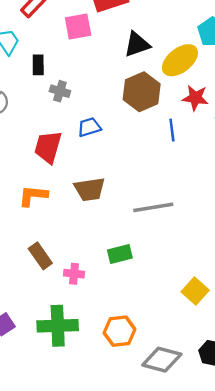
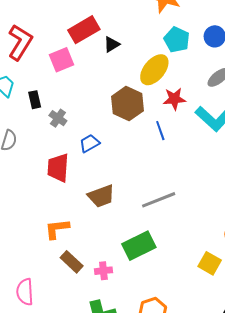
black triangle: (137, 44) -> (112, 44), moved, size x0.7
gray cross: (60, 91) -> (58, 118), turned 30
orange L-shape: (33, 196) -> (57, 229), moved
green rectangle: (120, 254) -> (139, 246), size x1.5

